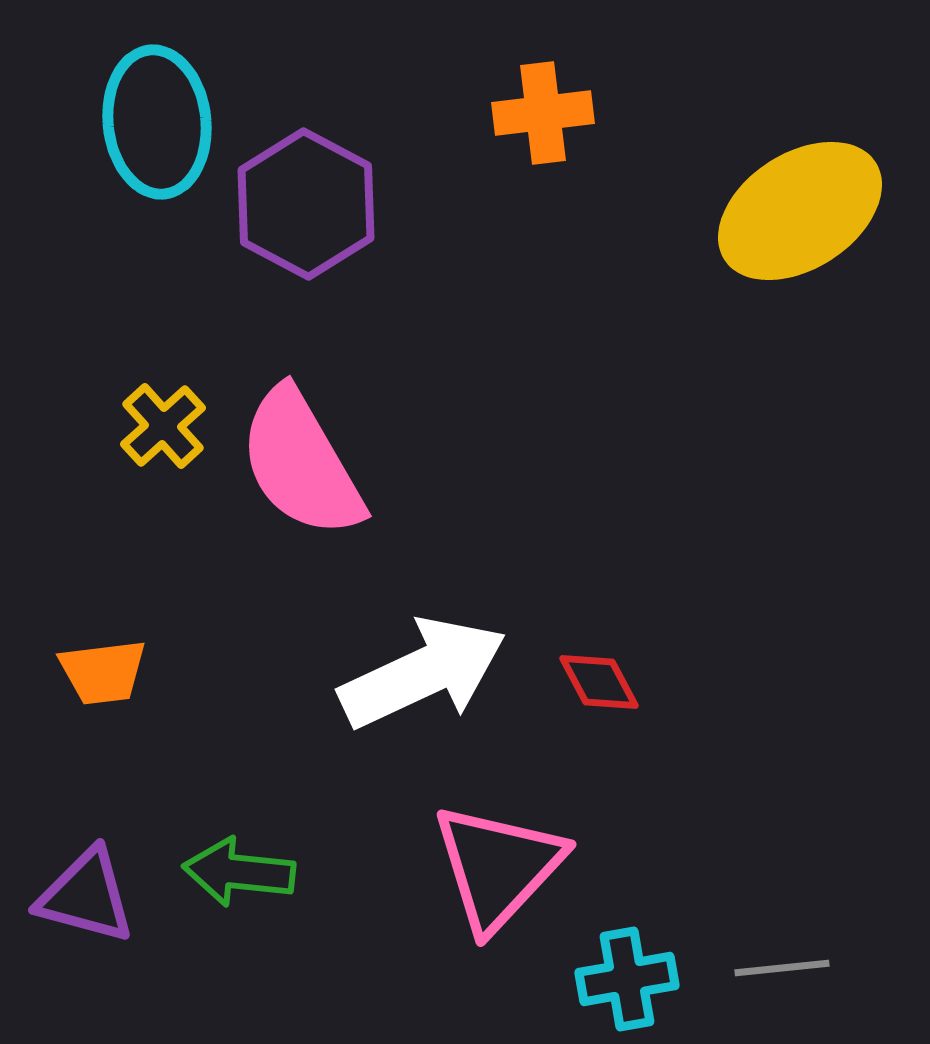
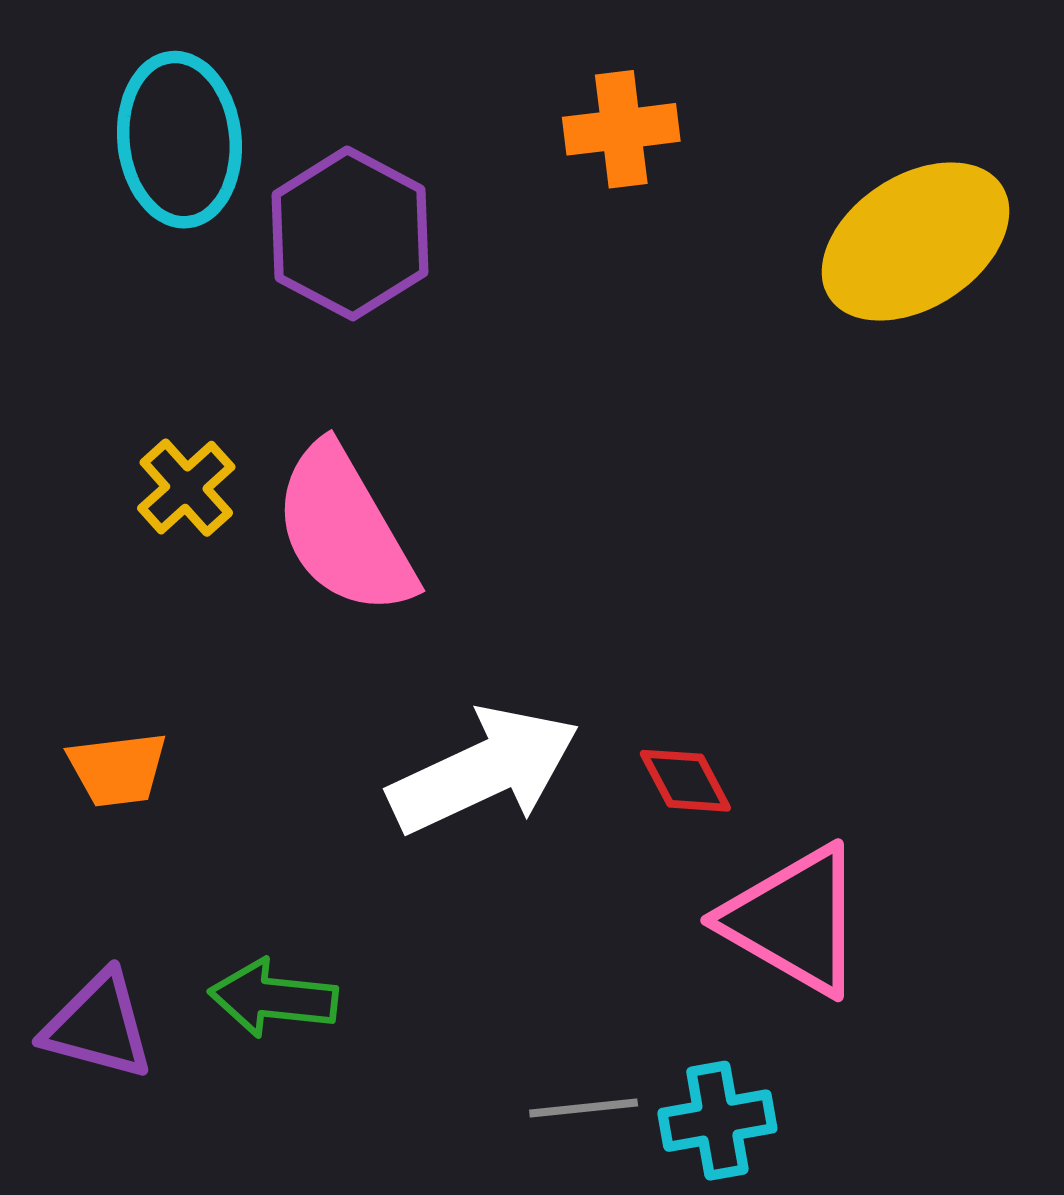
pink triangle: (498, 867) -> (794, 920), moved, turned -43
gray line: (782, 968) -> (584, 1108), moved

